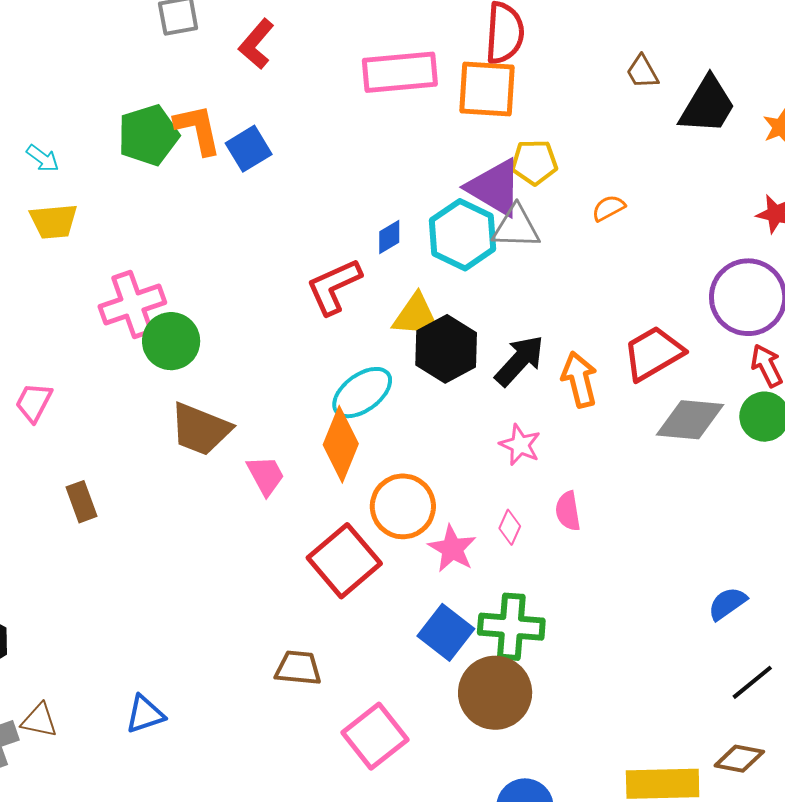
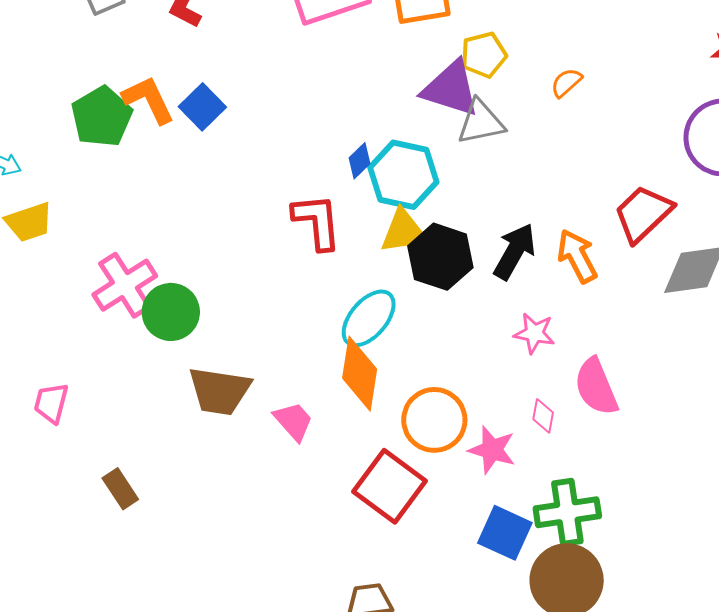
cyan hexagon: (463, 235) -> (403, 175), moved
red L-shape: (334, 286) -> (317, 222), turned 122
pink semicircle: (568, 511) -> (596, 387), size x1.5

